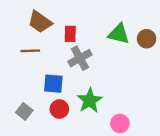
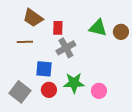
green star: (90, 101) -> (74, 83), turned 30
gray square: (24, 111) -> (20, 92), size x1.5
pink circle: (120, 124) -> (99, 91), moved

